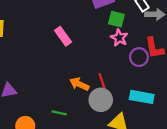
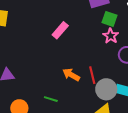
pink rectangle: (63, 36) -> (60, 30), turned 72
gray circle: (101, 100) -> (106, 89), moved

